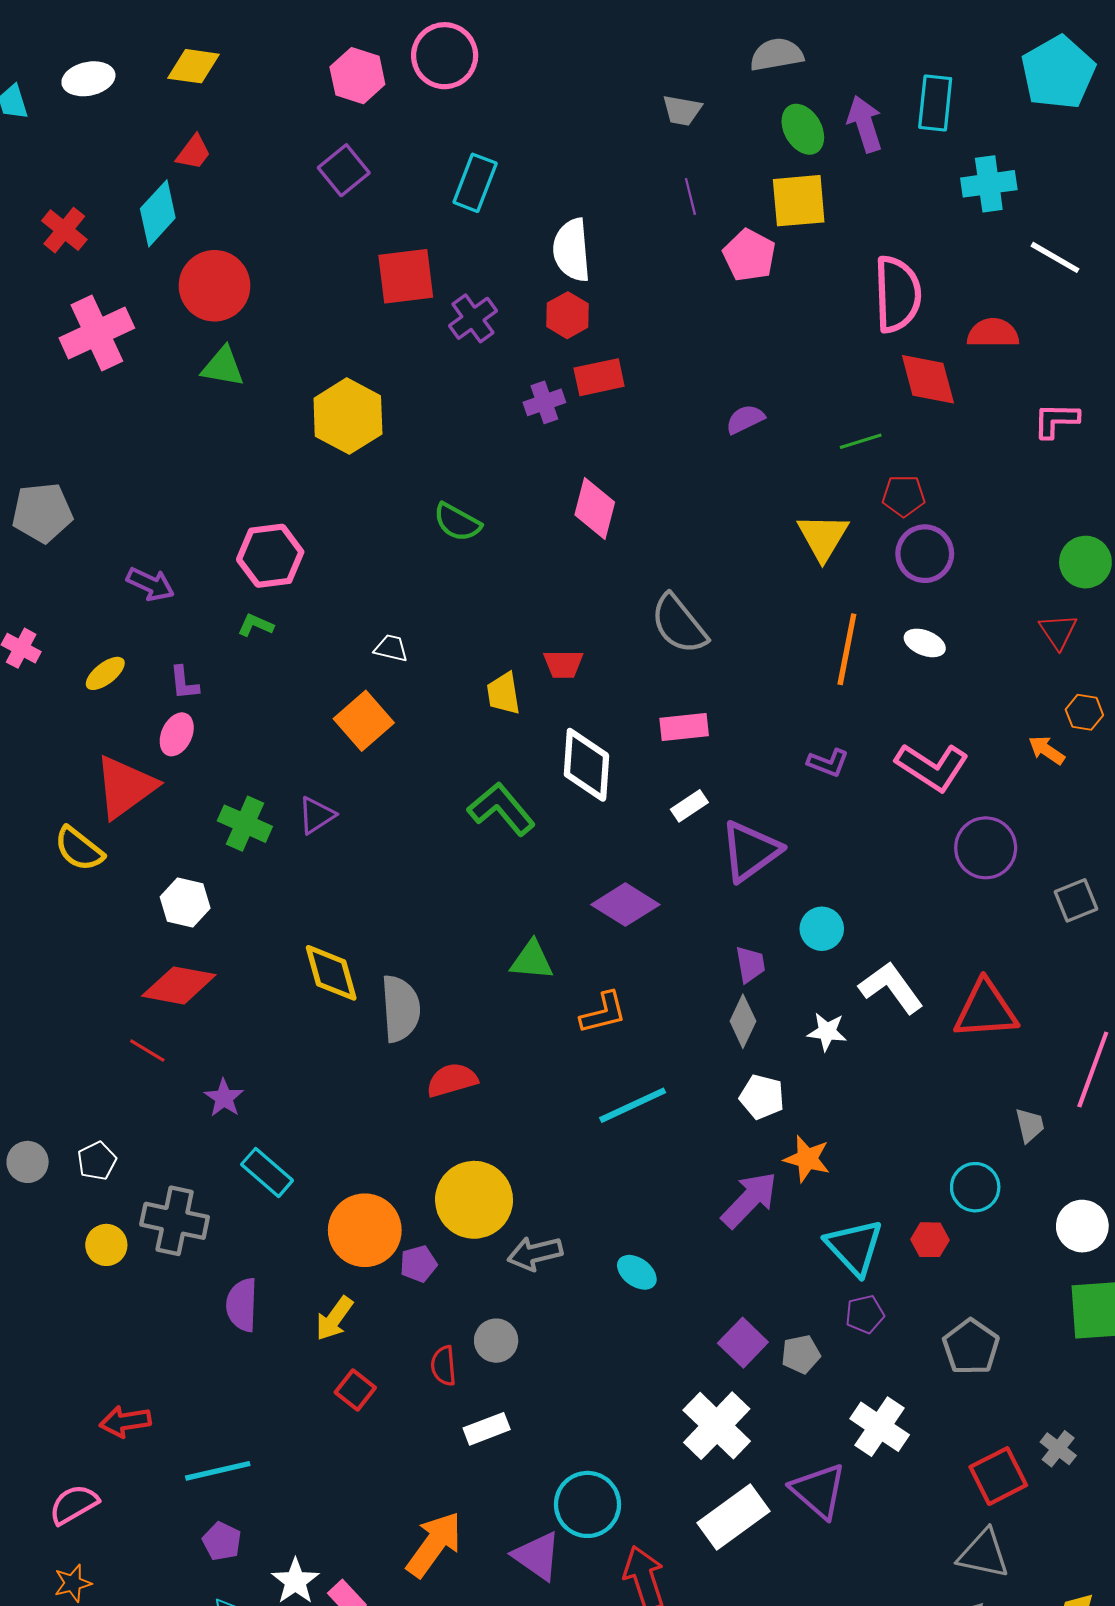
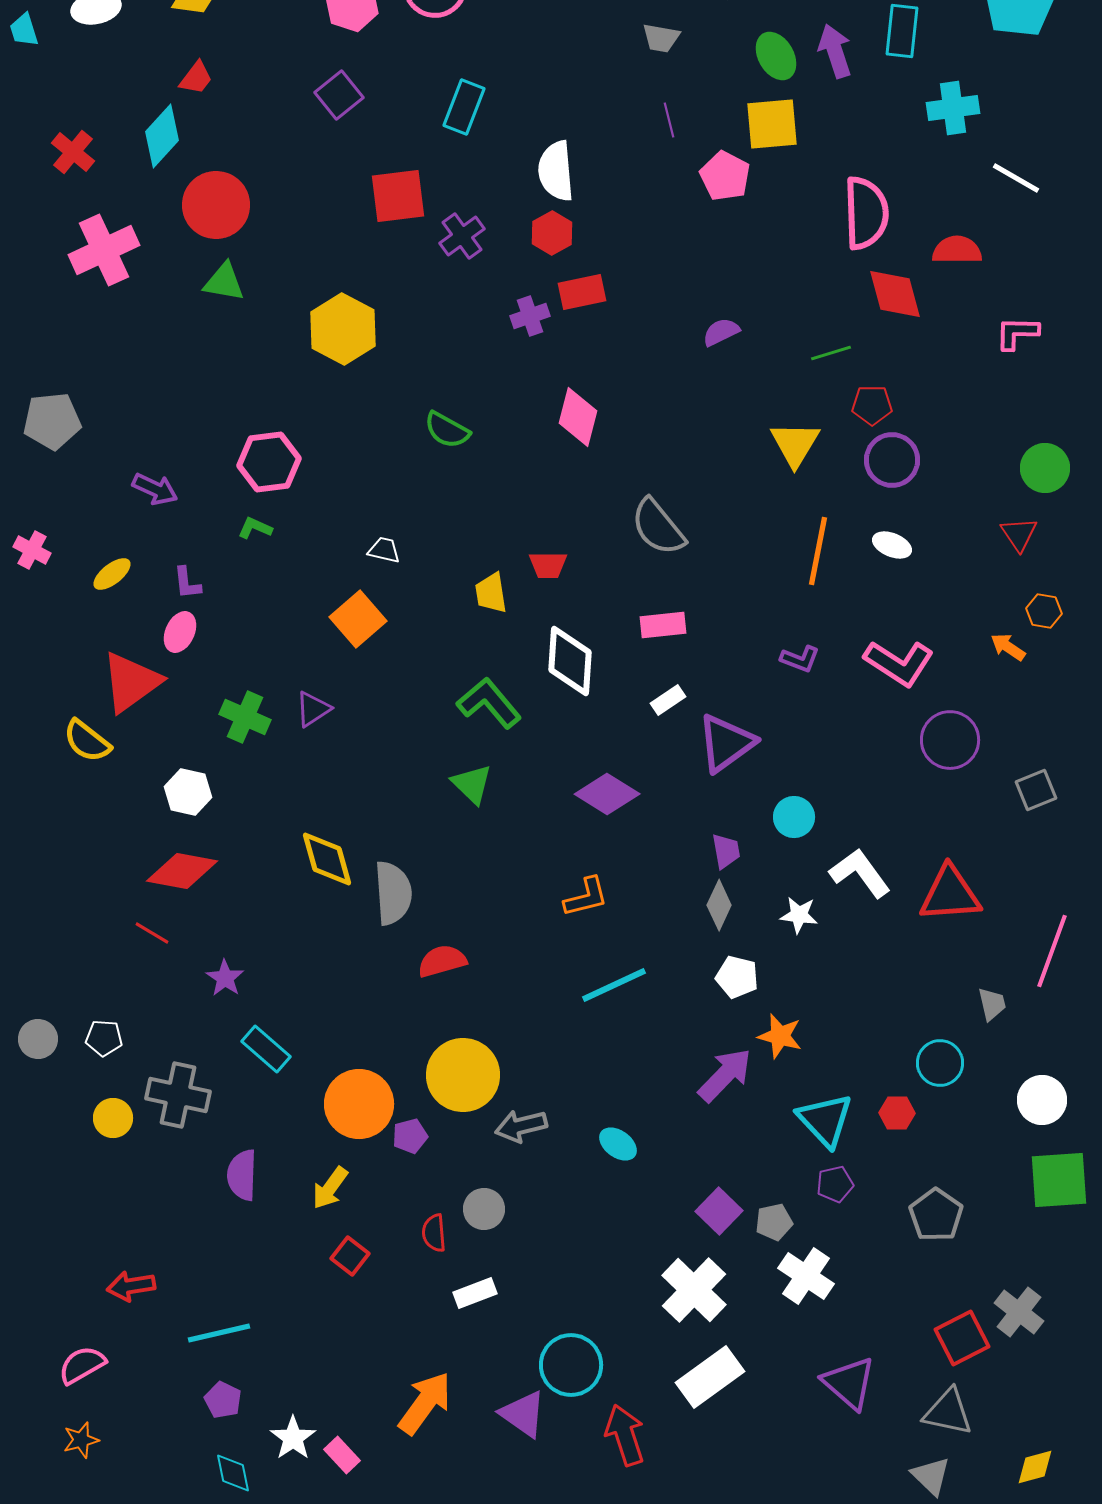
green triangle: (532, 960) -> (472, 784), moved, turned 39
white pentagon: (97, 1161) -> (104, 1038), turned 30
white cross: (880, 1427) -> (806, 1276), moved
gray cross: (1058, 1449) -> (1019, 1312), size x1.4
purple triangle: (819, 1491) -> (849, 1383), moved

